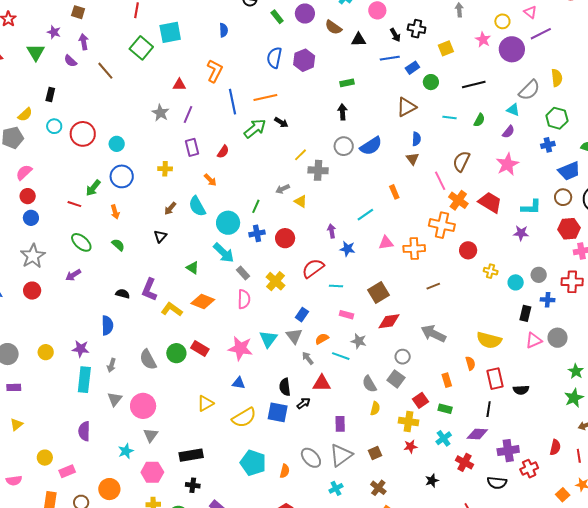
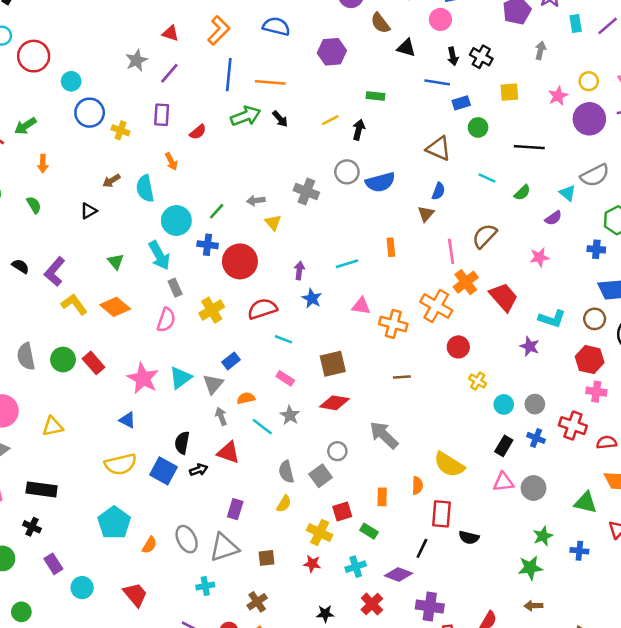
blue semicircle: (274, 58) -> (276, 26), moved, turned 75
brown triangle: (406, 107) -> (439, 149), turned 35
yellow line: (301, 155) -> (330, 120), moved
pink star: (507, 164) -> (539, 257), size x0.7
blue circle: (122, 176) -> (90, 113), moved
red circle: (285, 238) -> (240, 261), size x1.4
yellow triangle: (205, 403) -> (53, 426), moved

